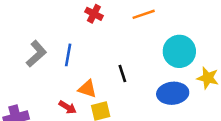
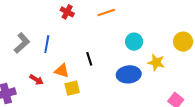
cyan circle: (179, 51) -> (134, 42), size x0.7
red arrow: (68, 107) -> (36, 80), moved

